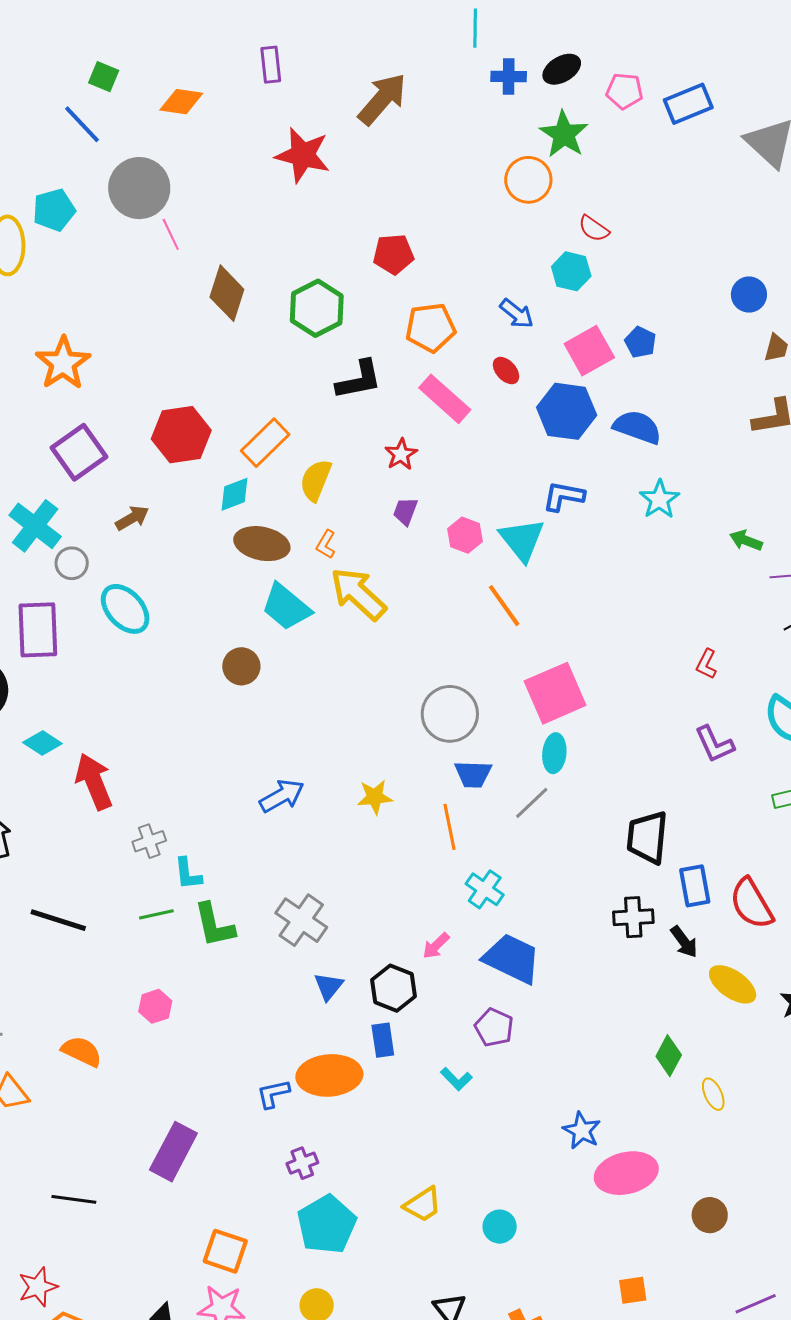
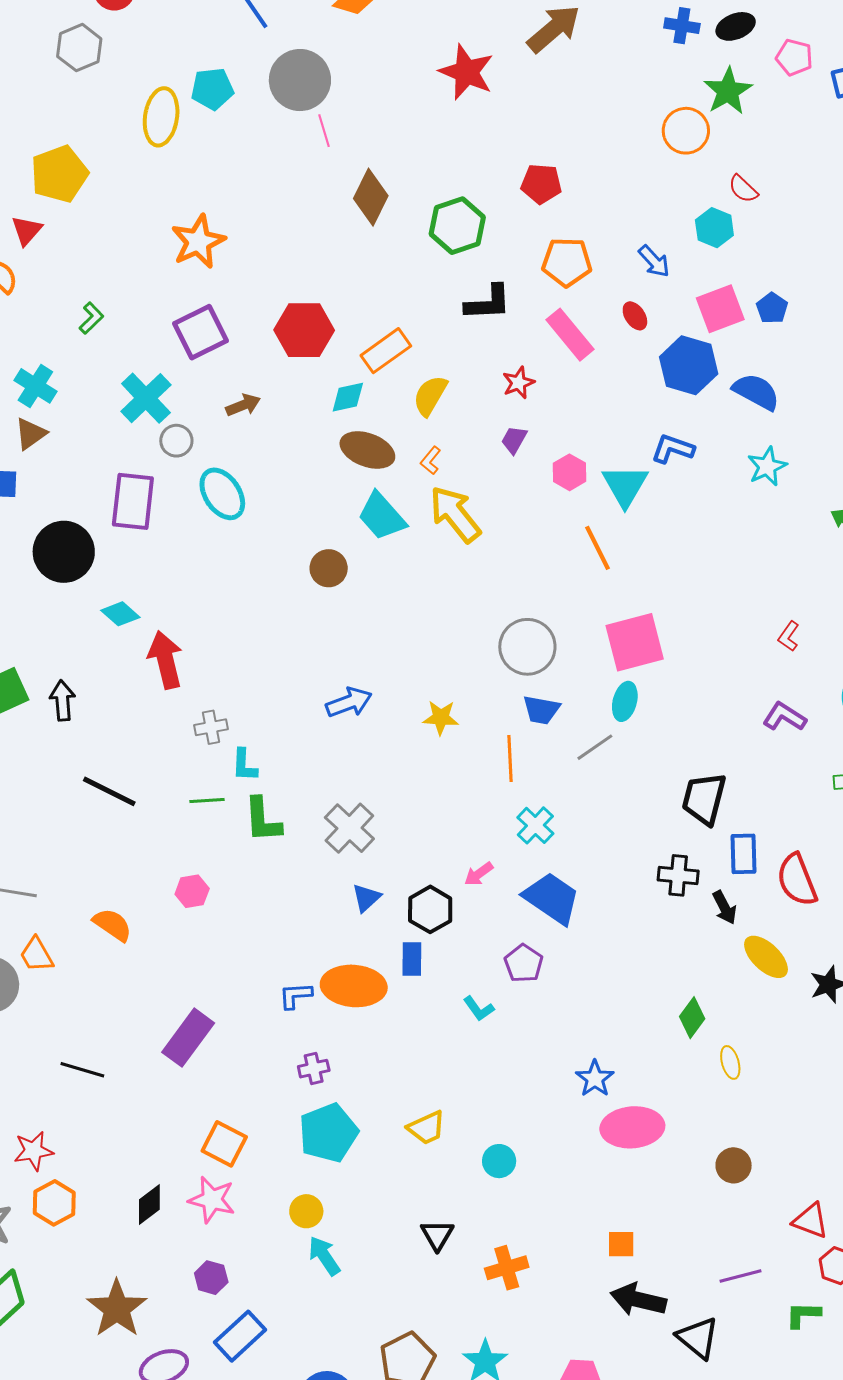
purple L-shape: (714, 744) -> (784, 717), turned 138
brown circle: (710, 1215) -> (734, 1165), moved

